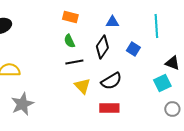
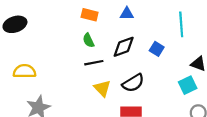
blue triangle: (112, 22) -> (127, 14), moved
black diamond: (102, 47) -> (124, 47), turned 35

